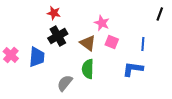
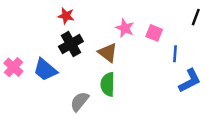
pink square: (112, 42) -> (154, 33), moved
blue trapezoid: (37, 57) -> (45, 70), turned 125
blue L-shape: (133, 69) -> (190, 81), moved, turned 145

